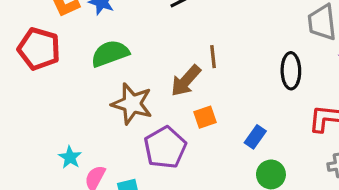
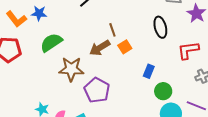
brown arrow: (186, 81) -> (100, 48), turned 30
orange square: (205, 117) -> (125, 47), moved

